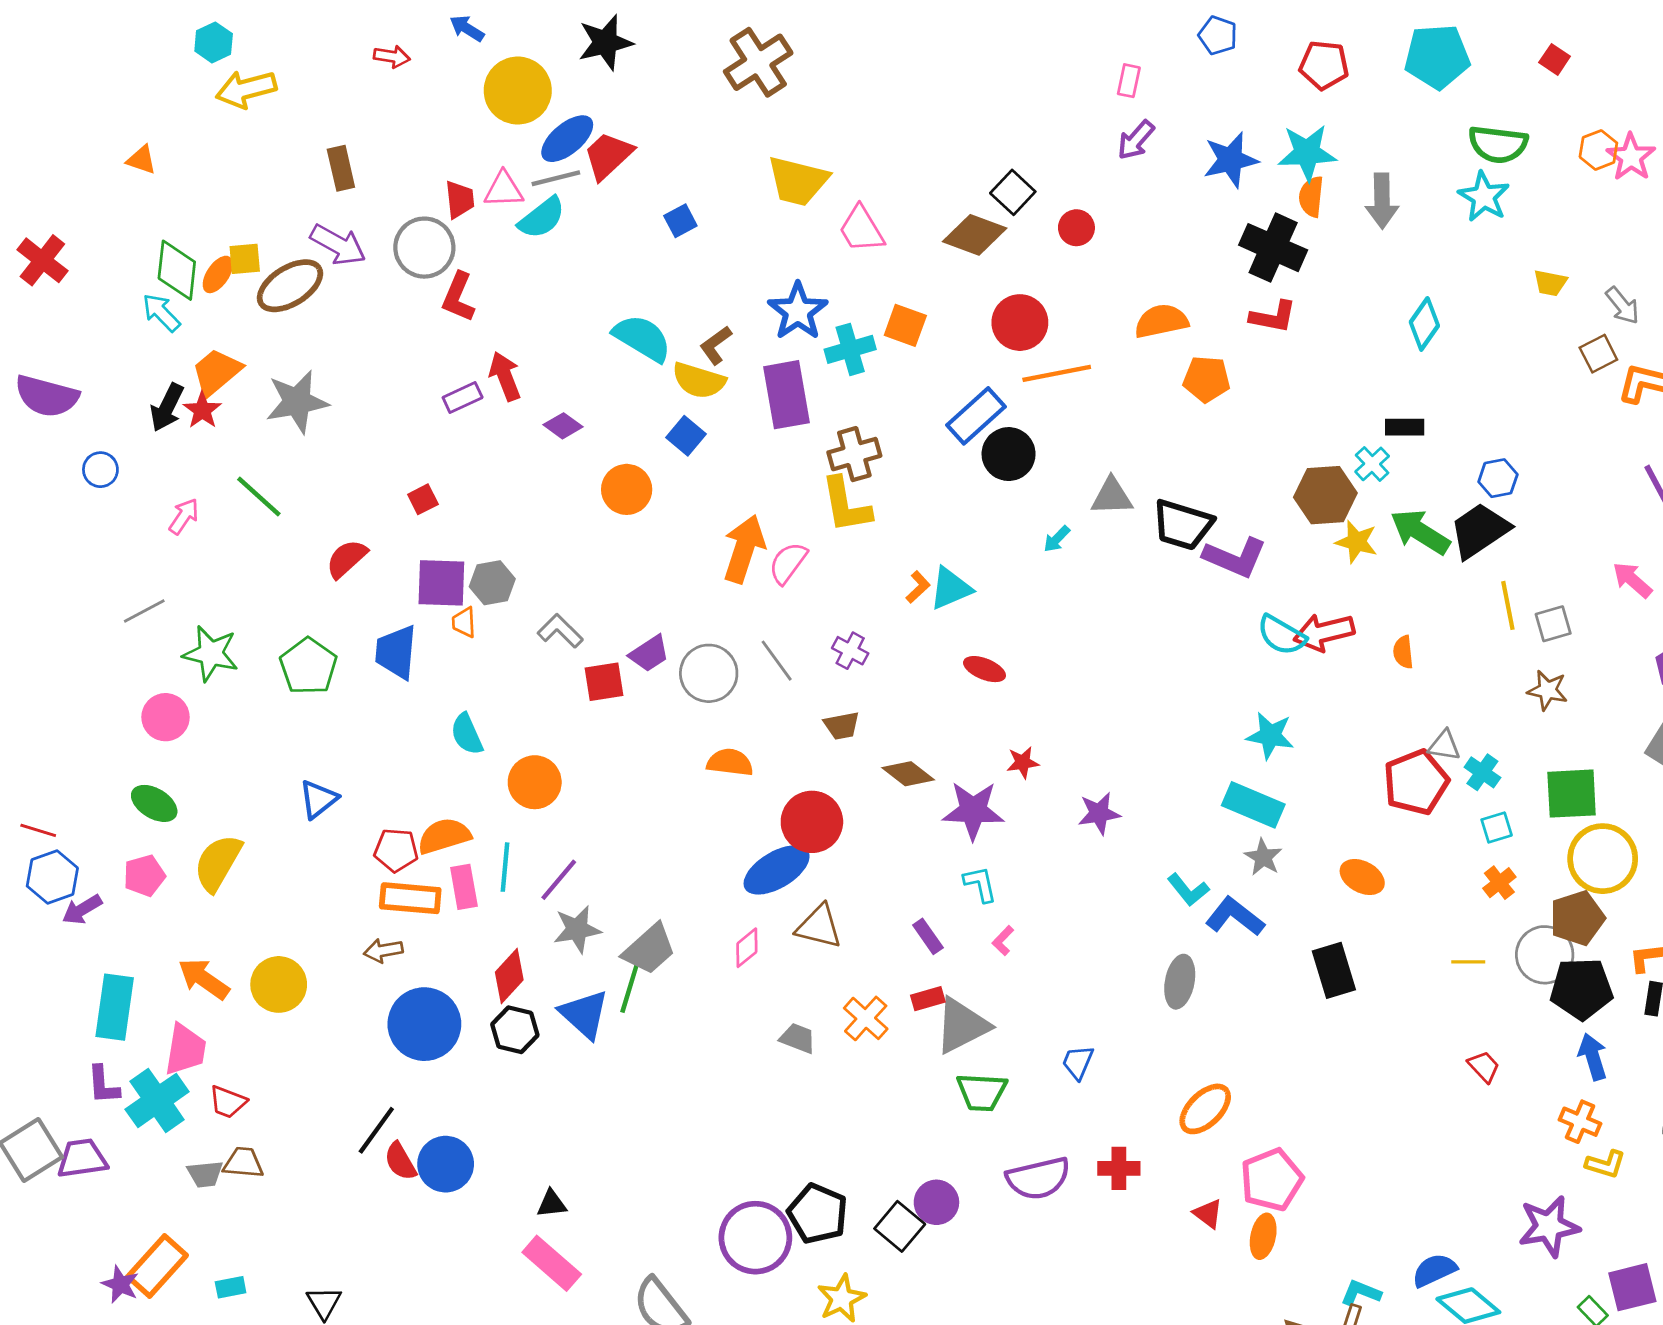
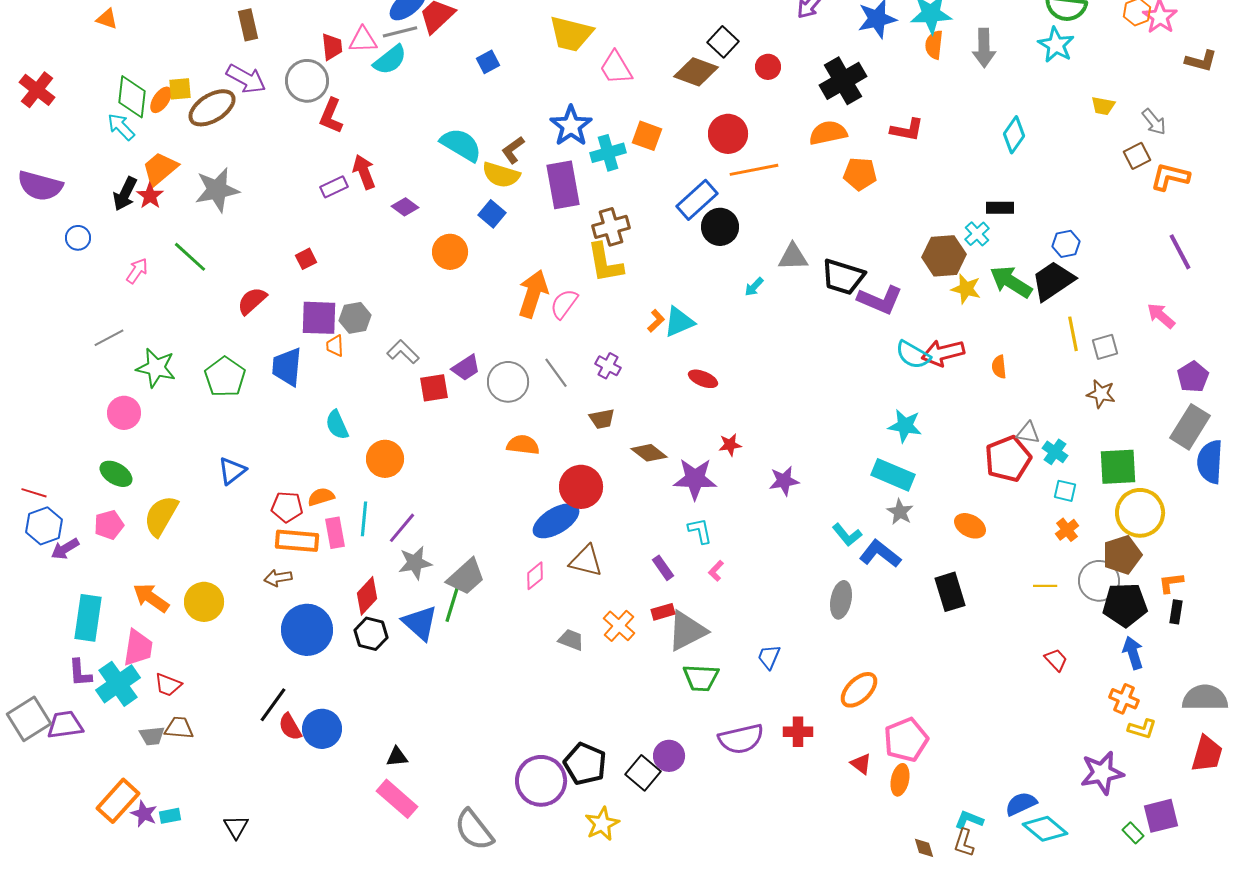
black cross: (1273, 248) -> (843, 81), moved, turned 36
cyan square: (1497, 827) -> (1065, 491), turned 30
orange semicircle: (444, 836) -> (321, 497), size x0.7
purple star: (120, 1284) -> (144, 814), moved

